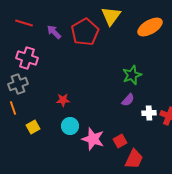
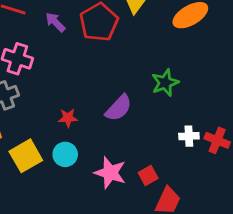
purple semicircle: (128, 100) -> (119, 108), moved, size x1.5
cyan circle: (70, 126) -> (65, 154), moved
yellow square: (33, 127) -> (26, 156), size x1.6

